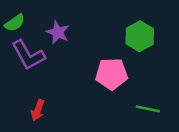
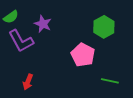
pink pentagon: (112, 74) -> (83, 55), turned 30

